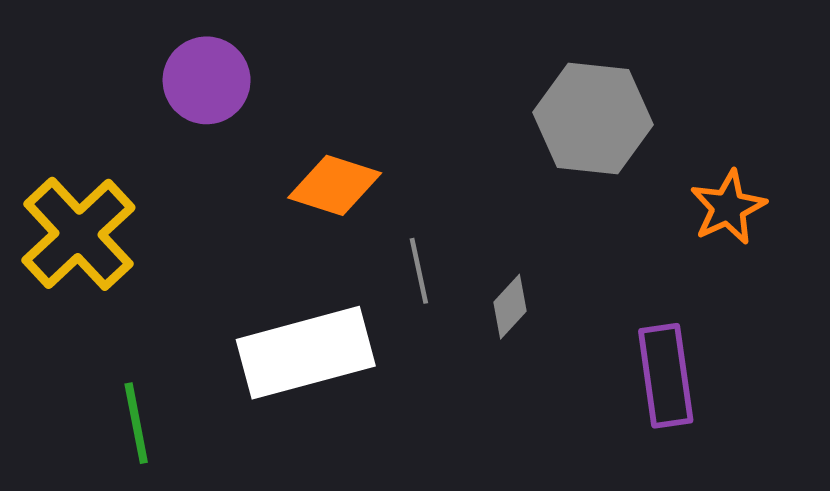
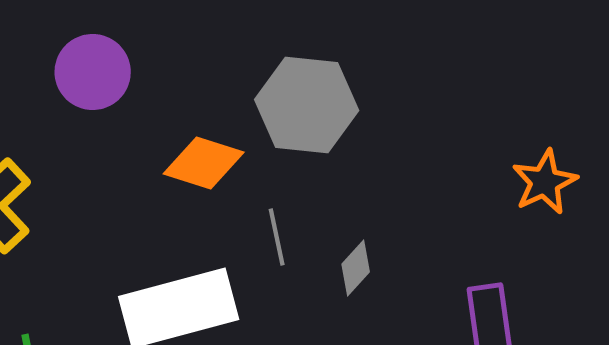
gray hexagon: (593, 118) -> (307, 105), moved

